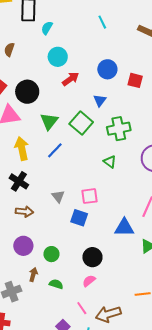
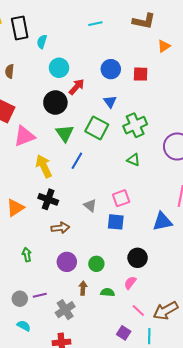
cyan line: (102, 22) -> (95, 24), turned -64
black circle: (27, 92) -> (55, 102), moved
pink semicircle: (89, 281) -> (130, 283), moved

